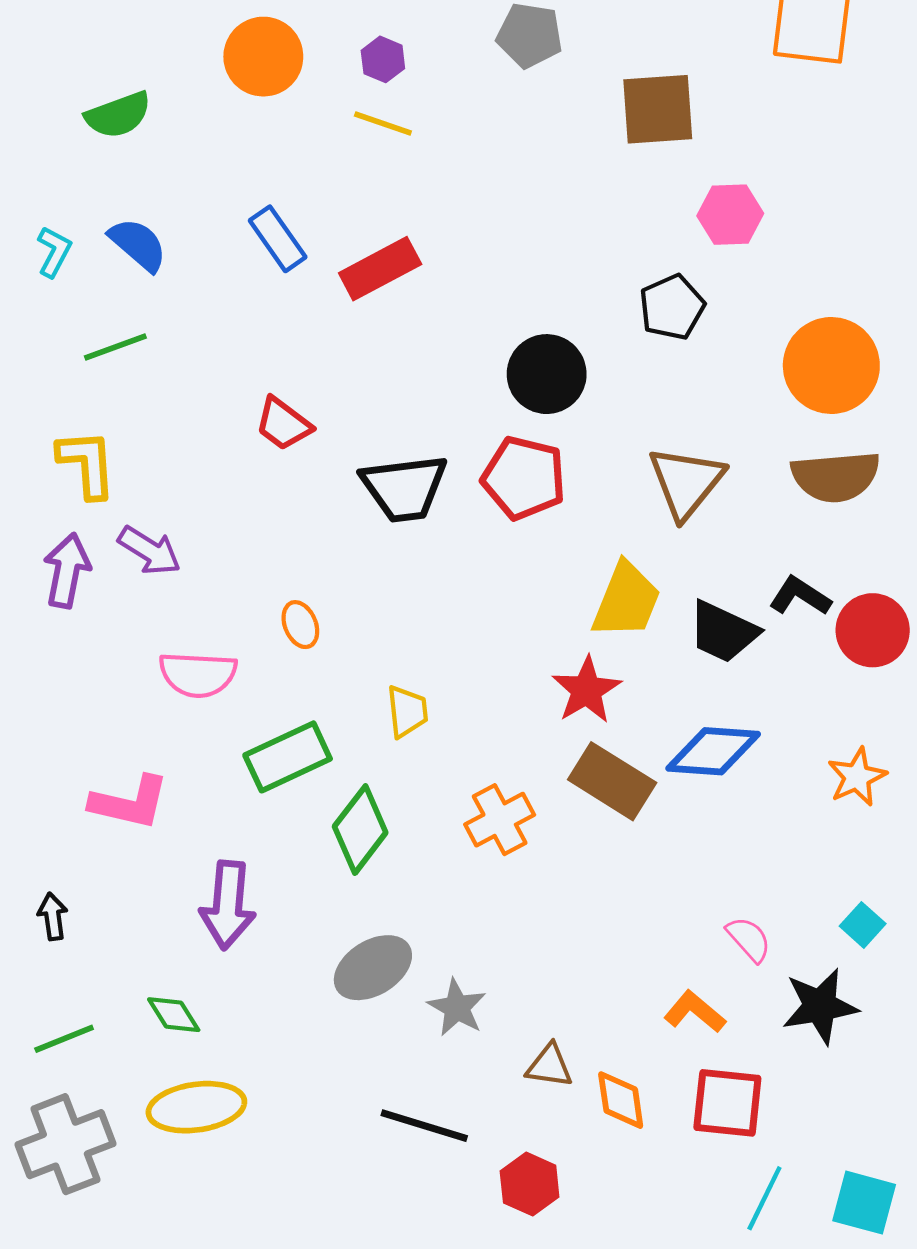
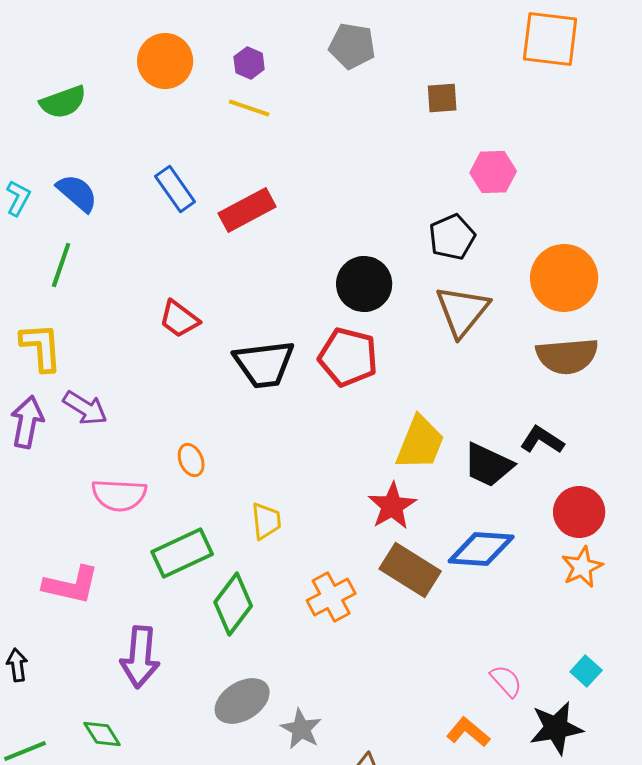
brown square: (658, 109) -> (442, 98), size x0.6
green line: (115, 347) -> (61, 265), turned -51
brown triangle: (686, 482) -> (462, 311), moved
red circle: (873, 630) -> (579, 512), moved

